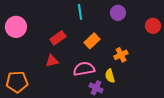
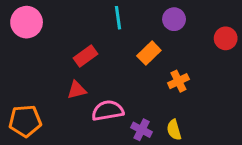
pink circle: (16, 27) -> (27, 22), moved
orange rectangle: (92, 41) -> (149, 53), moved
pink semicircle: (84, 69) -> (108, 111), moved
yellow semicircle: (110, 76) -> (174, 130), moved

